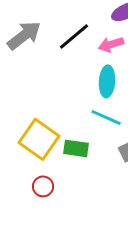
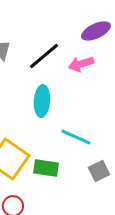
cyan ellipse: (107, 81) -> (42, 101), moved

